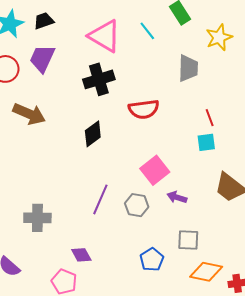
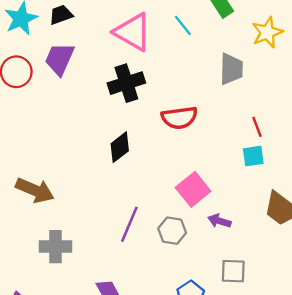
brown arrow: (29, 114) -> (35, 190), moved

